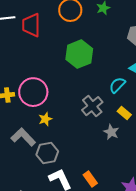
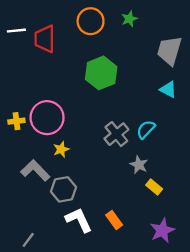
cyan semicircle: (117, 85) -> (146, 129), moved
yellow rectangle: (124, 113) -> (154, 187), moved

